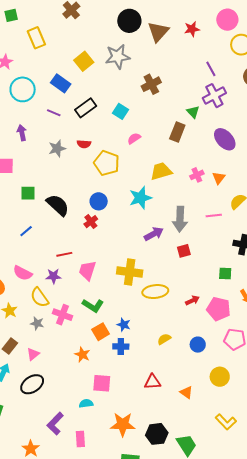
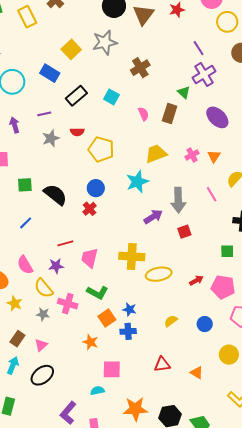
yellow rectangle: (36, 38) -> (27, 17), moved
purple line: (54, 113) -> (44, 114), moved, turned -32
pink semicircle: (134, 138) -> (143, 114), moved, turned 104
pink line: (214, 215) -> (212, 194), turned 70
pink semicircle: (23, 273) -> (25, 265), turned 36

